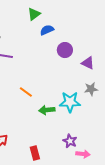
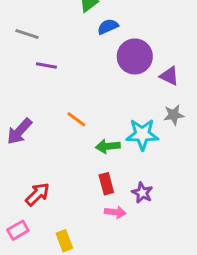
purple circle: (65, 50) -> (135, 56), size x1.5
red rectangle: (35, 153) -> (106, 184), moved
pink arrow: (83, 154) -> (115, 212), moved

